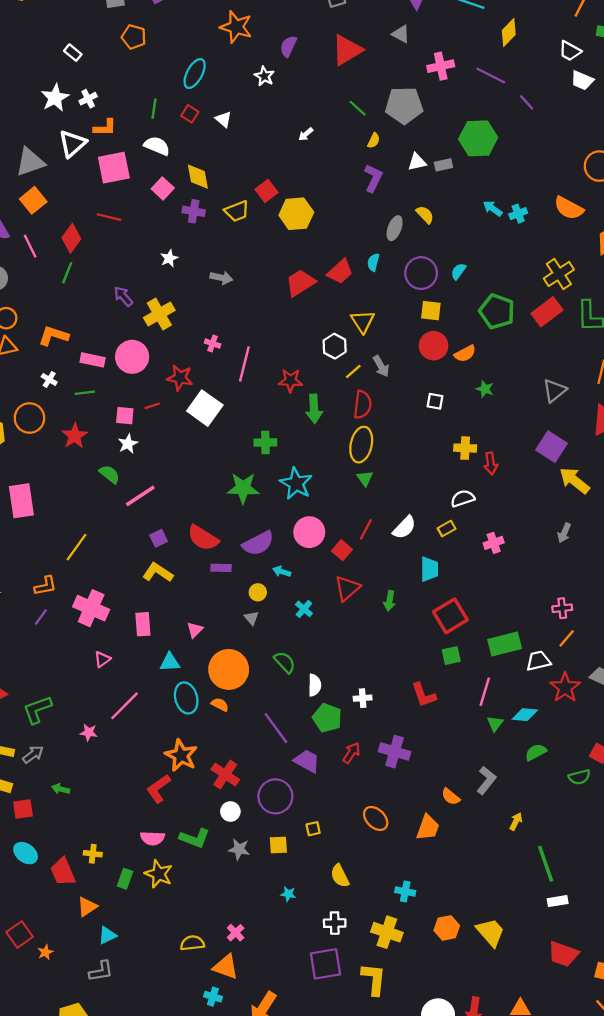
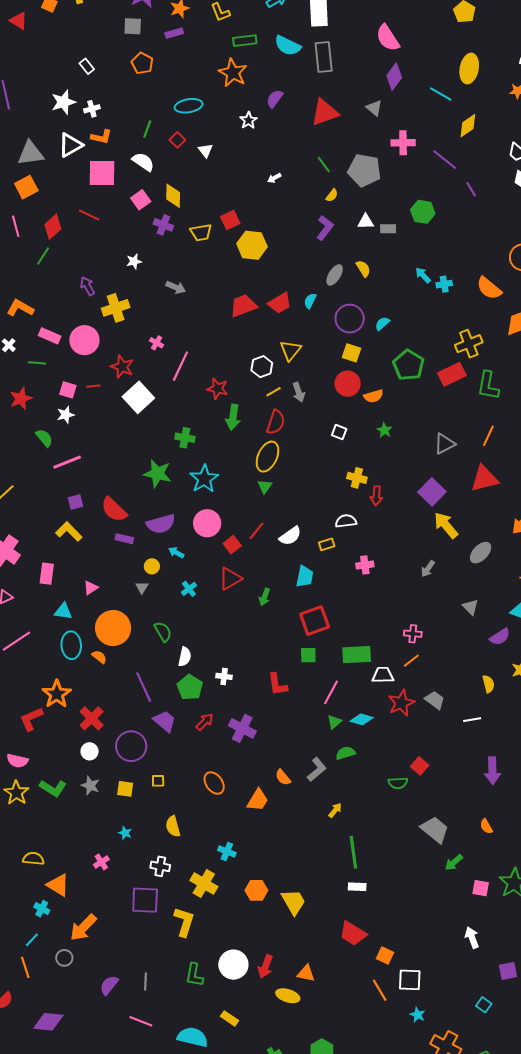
cyan ellipse: (195, 74) -> (189, 106), turned 40
green hexagon: (478, 138) -> (423, 212), size x0.7
green semicircle: (536, 752) -> (345, 753), moved
green L-shape: (195, 838) -> (53, 788), moved
pink cross: (236, 933) -> (101, 862), moved

